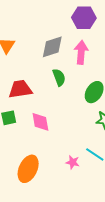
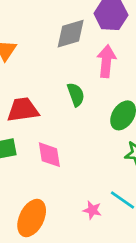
gray diamond: (52, 47) -> (71, 34), moved

